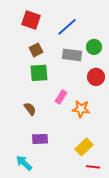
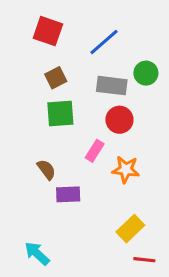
red circle: (96, 77) -> (119, 120), moved
purple rectangle: (40, 139) -> (68, 194), moved

